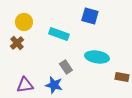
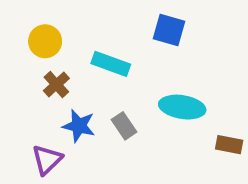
brown cross: (17, 43) -> (56, 84), moved
purple triangle: (25, 85) -> (47, 160), turned -36
blue star: (54, 85) -> (79, 126), moved

